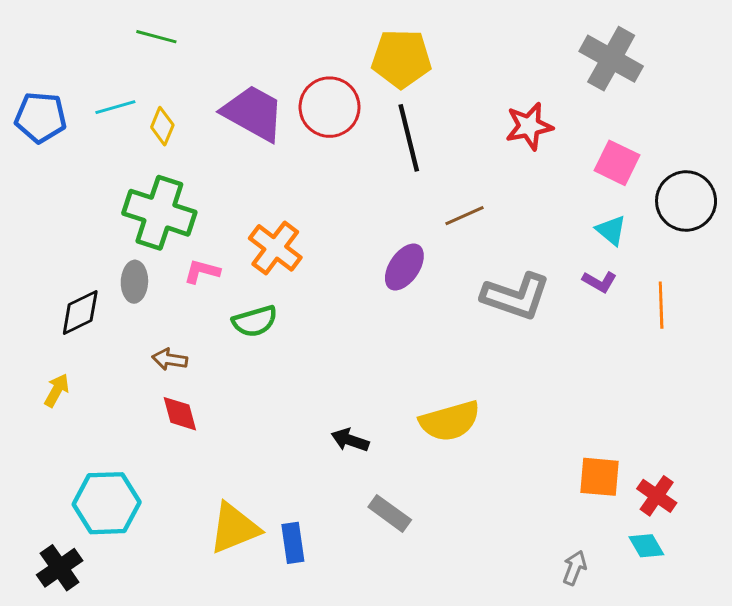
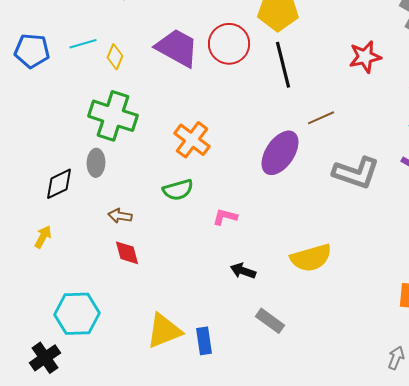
purple ellipse: (404, 267) -> (280, 153), size x1.4
pink L-shape: (202, 271) -> (225, 217), moved

